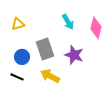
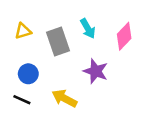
pink diamond: (96, 28) -> (124, 36), turned 30
gray rectangle: (45, 49) -> (58, 41), moved

